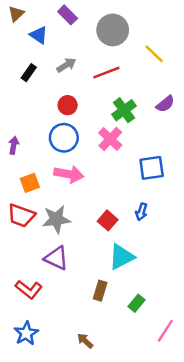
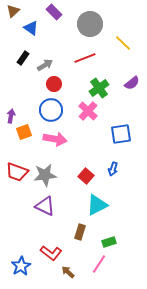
gray arrow: (66, 65) -> (45, 65), moved
orange square: (30, 183) -> (24, 132), moved
red L-shape: (29, 289) -> (51, 253), moved
green rectangle: (136, 303) -> (109, 242), turned 32
pink line: (165, 331) -> (99, 264), moved

